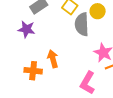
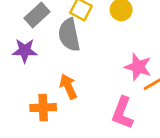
gray semicircle: (82, 24) -> (69, 35), moved

